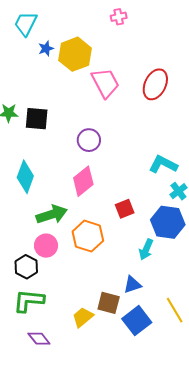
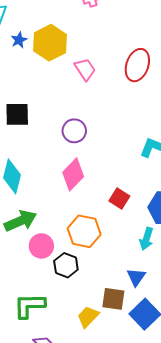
pink trapezoid: (105, 83) -> (85, 69), size x0.7
red square: (125, 209) -> (119, 199), turned -30
green arrow: (52, 214) -> (20, 221), moved
black hexagon: (26, 267) -> (66, 265), moved
blue triangle: (132, 285) -> (136, 277), turned -30

